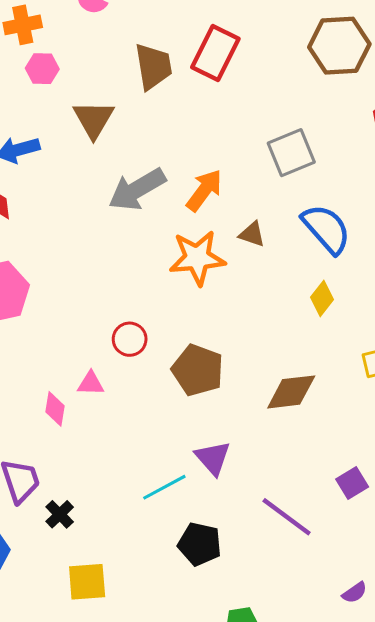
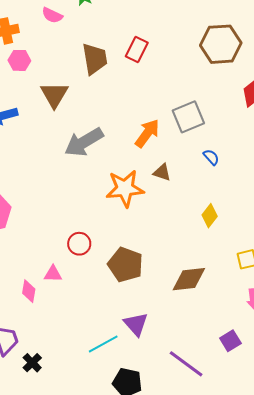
red rectangle: (215, 53) -> (137, 50), size x0.7
orange arrow: (204, 190) -> (147, 133), moved
blue semicircle: (326, 229) -> (211, 157), moved, size x0.5

